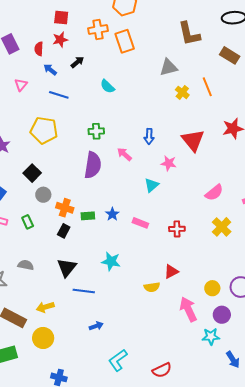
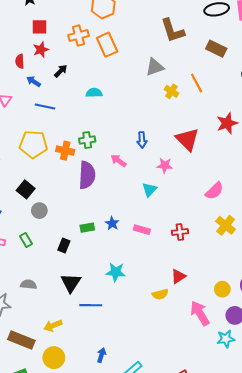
cyan semicircle: (107, 86) -> (94, 93), turned 140
orange cross: (65, 208) -> (65, 151), moved
blue arrow: (96, 326) -> (101, 355), moved, turned -48

